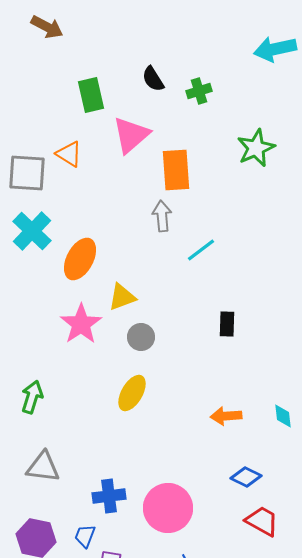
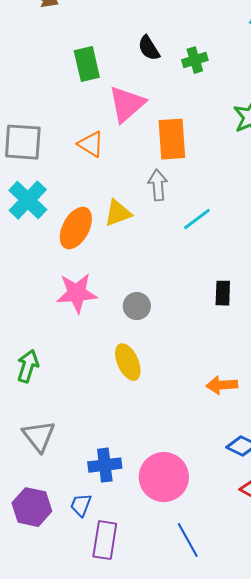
orange triangle: (69, 154) -> (91, 144), moved
yellow triangle: (122, 297) -> (118, 213), moved
pink star: (81, 324) -> (77, 293), turned 30
yellow ellipse: (132, 393) -> (128, 362), turned -54
gray triangle: (43, 467) -> (39, 436), turned 45

